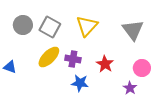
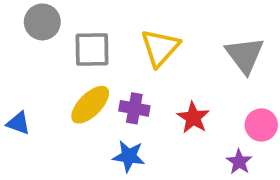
gray circle: (23, 25) -> (42, 22), moved
gray square: (50, 27) -> (92, 50), turned -30
blue star: (80, 83) -> (129, 156), moved

